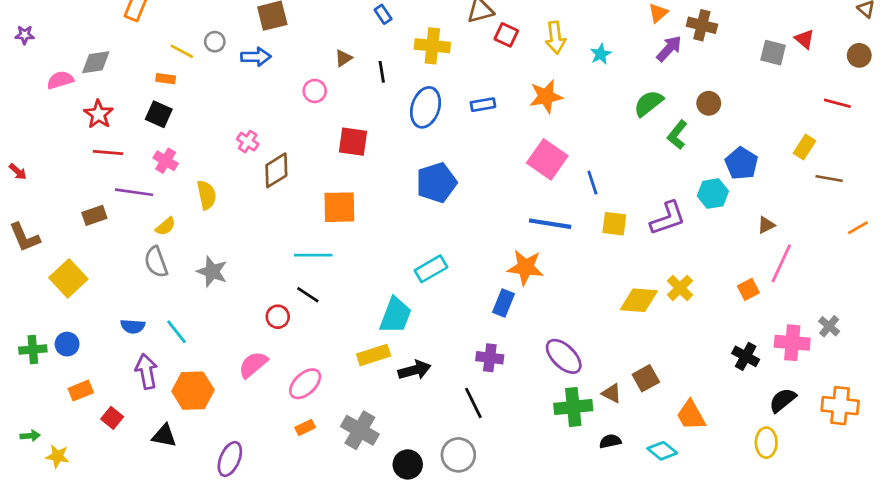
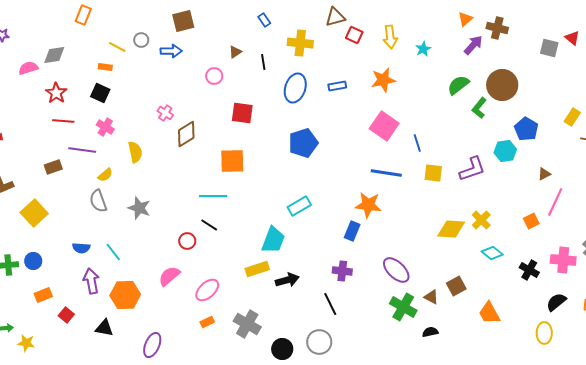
brown circle: (709, 103) -> (502, 85), size x1.8
green cross: (573, 407) -> (403, 307), turned 36
cyan diamond: (662, 451) -> (492, 253), moved

